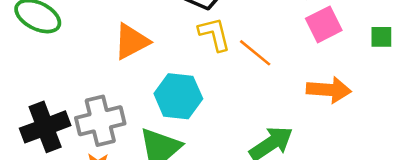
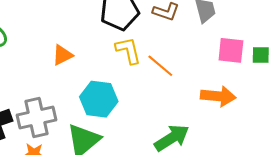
pink square: (324, 24) -> (231, 50), moved, turned 32
orange triangle: (131, 41) -> (62, 55), size x0.7

